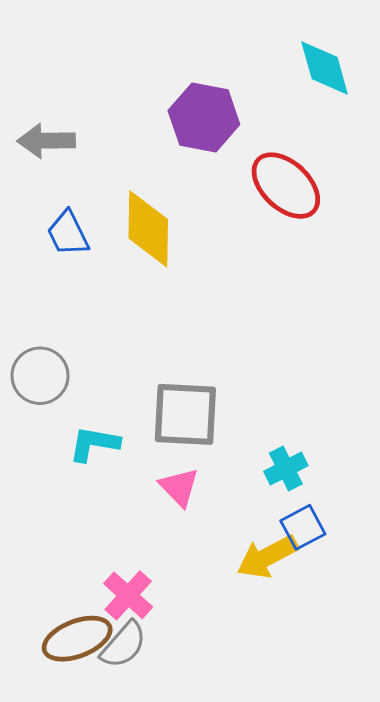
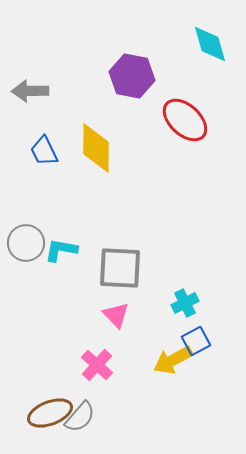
cyan L-shape: (94, 444) -> (61, 250), moved
pink cross: (128, 595) -> (97, 365), moved

